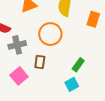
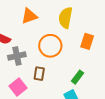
orange rectangle: (93, 19) -> (87, 41), moved

